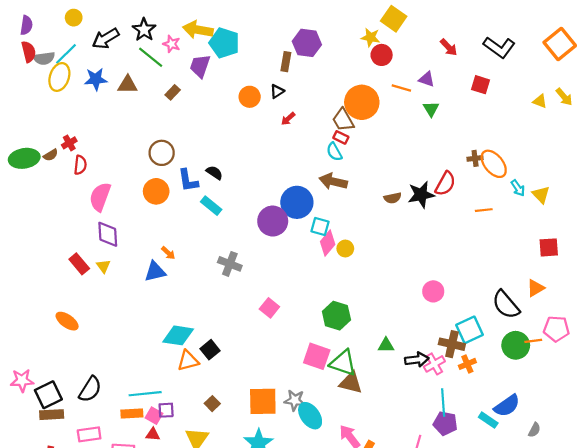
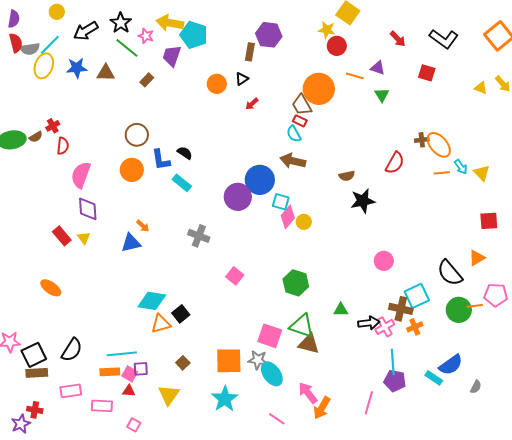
black star: (421, 195) -> (363, 201), moved
orange line: (484, 210) -> (442, 173), moved
pink square: (317, 356) -> (270, 336), moved

